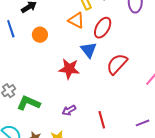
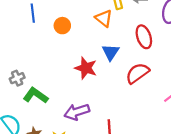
red ellipse: (103, 28) -> (144, 37), moved, turned -60
purple arrow: (69, 110) -> (77, 112), size x1.6

